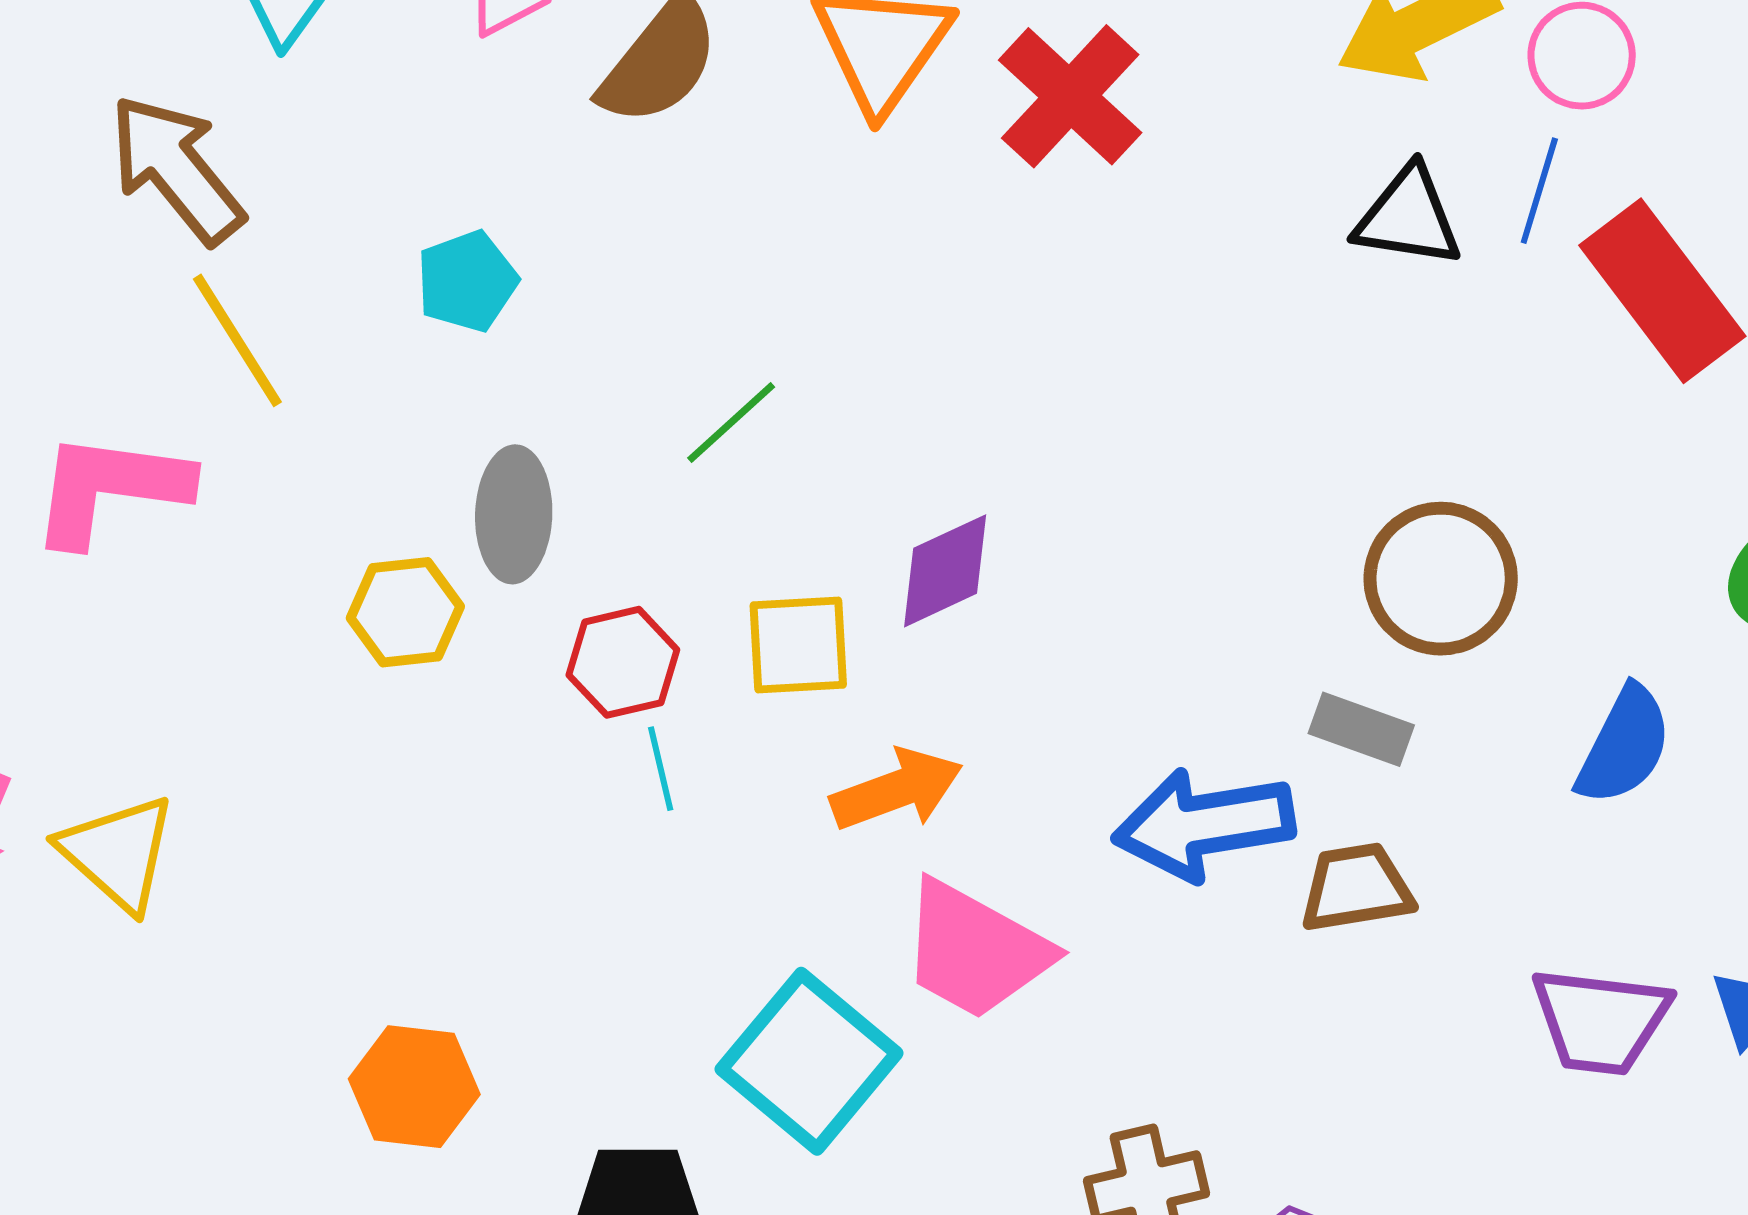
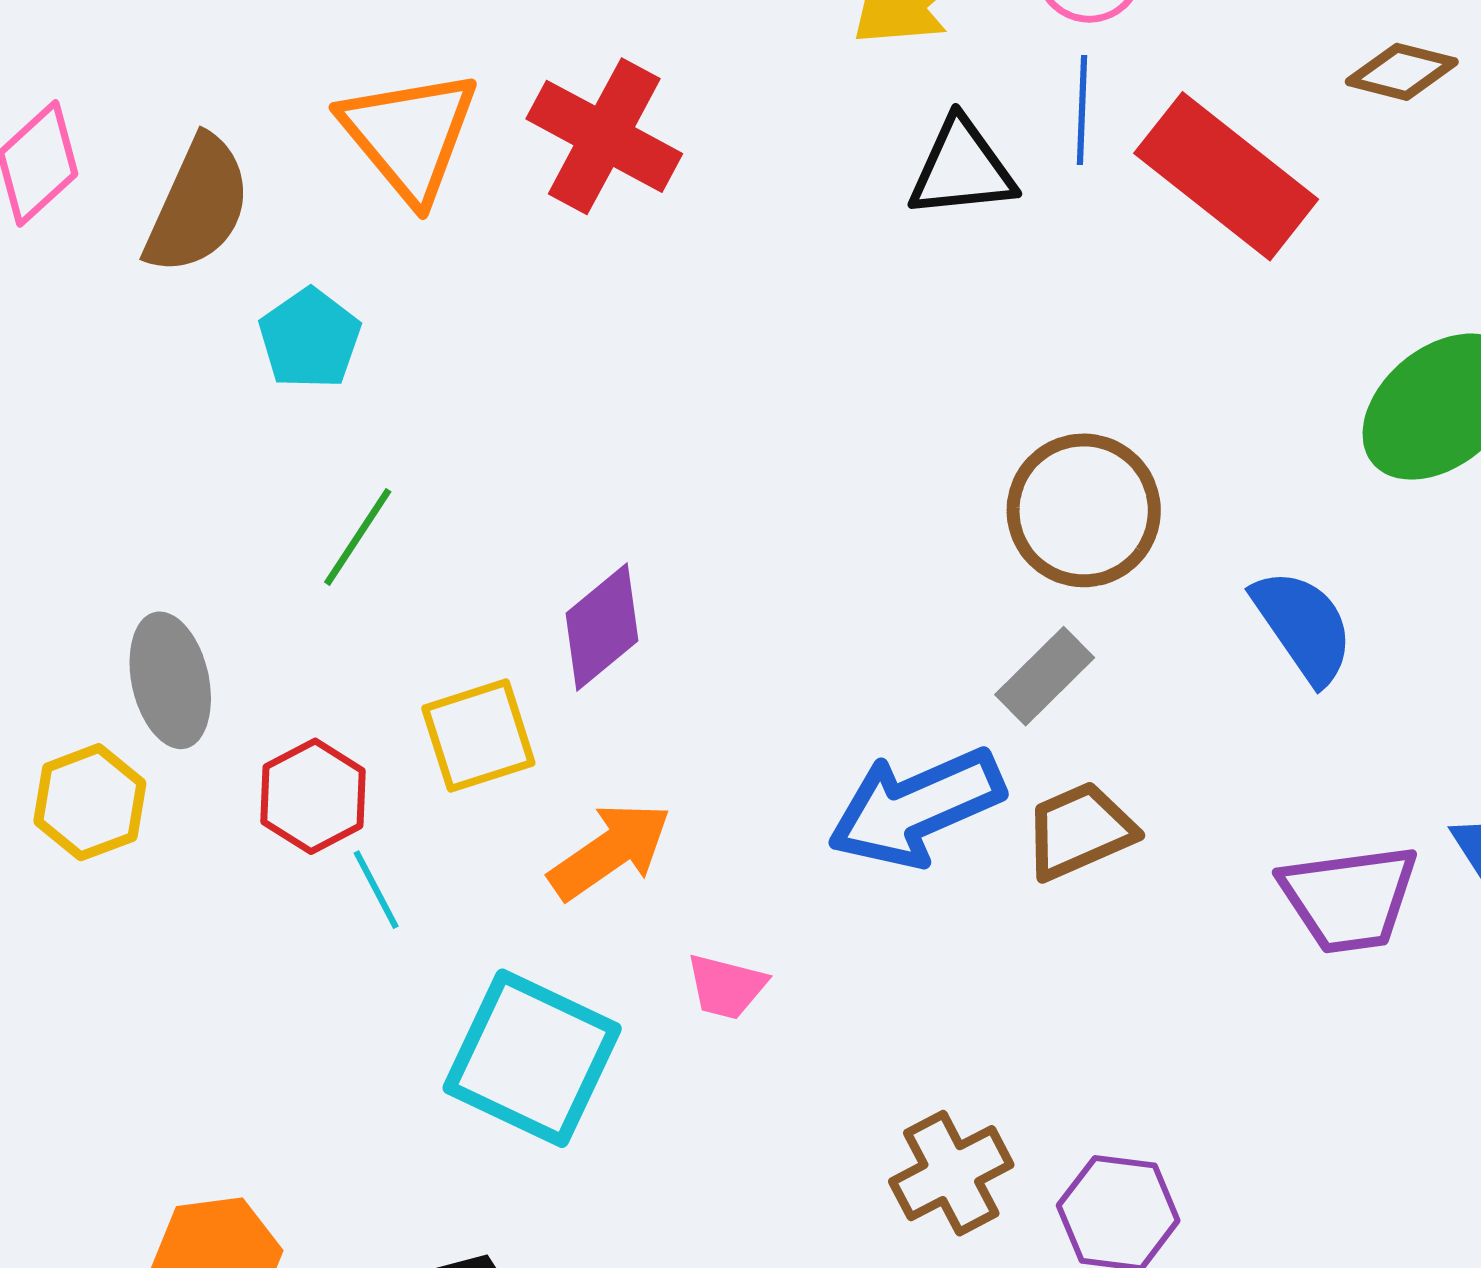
cyan pentagon: (467, 281) -> (310, 339), moved
gray rectangle: (1361, 729) -> (1045, 676), turned -50
blue semicircle: (1624, 745) -> (1303, 626), turned -47
pink trapezoid: (975, 950) -> (726, 987), size x0.5
cyan square: (809, 1061) -> (532, 1058), moved

